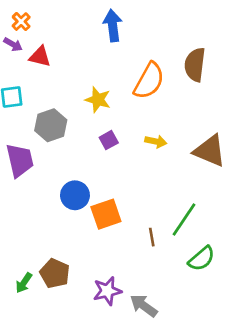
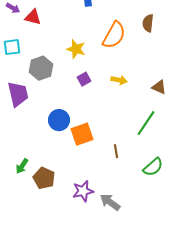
brown semicircle: (195, 65) -> (148, 23), size x0.7
brown triangle: (210, 151) -> (159, 87), size x0.6
green line: (184, 220) -> (146, 123), moved
green arrow: (24, 283) -> (22, 166), moved

